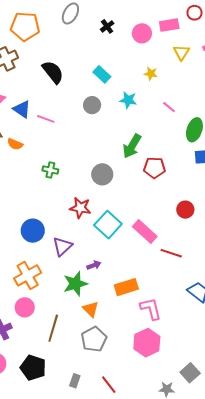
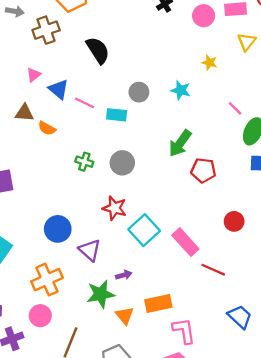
cyan rectangle: (102, 74) -> (117, 115), moved, turned -42
pink line: (169, 107) -> (235, 108), moved
gray circle: (102, 174) -> (122, 163), moved
purple triangle: (62, 246) -> (90, 250), turned -40
orange triangle: (91, 309) -> (125, 315), moved

